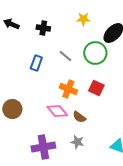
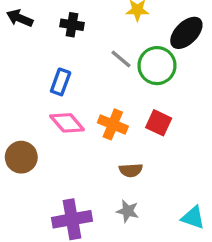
gray line: (65, 56) -> (121, 59), moved
pink diamond: (57, 111) -> (67, 123), moved
brown semicircle: (79, 117) -> (131, 170), turned -40

